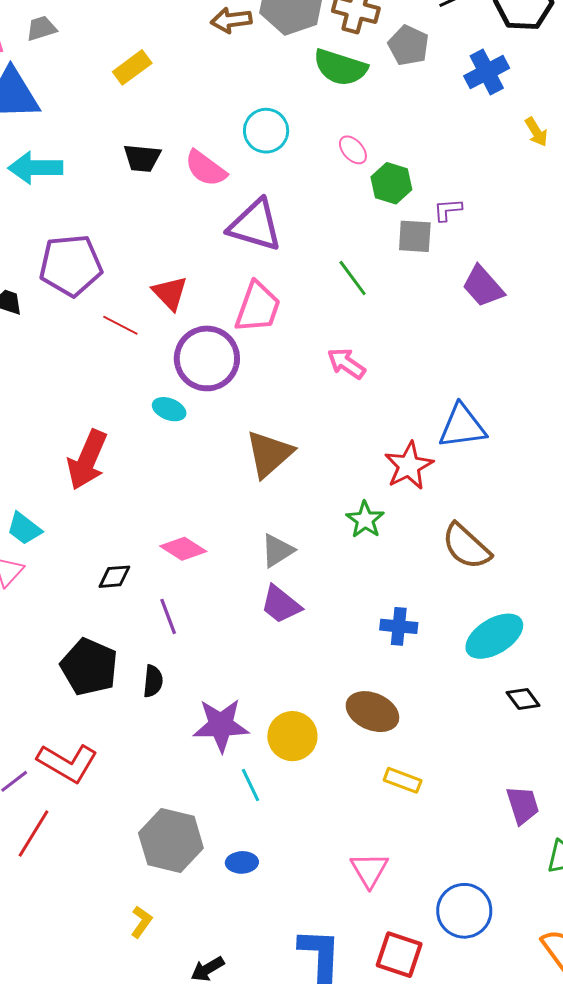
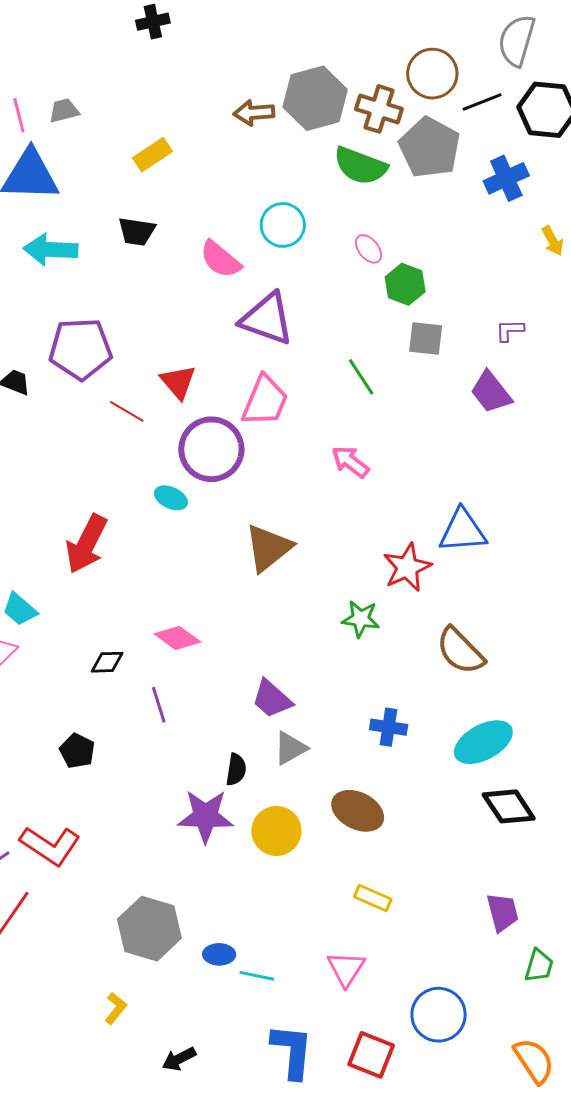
gray pentagon: (408, 45) -> (430, 148), size x1.5
black trapezoid: (142, 158) -> (137, 231), moved
purple L-shape: (448, 210) -> (510, 330), moved
green star: (365, 520) -> (361, 619), turned -30
gray triangle: (277, 551) -> (290, 748), moved
black pentagon: (89, 667) -> (77, 751), size x0.6
black semicircle: (153, 681) -> (236, 770), moved
black diamond: (523, 699) -> (509, 806), size x1.6
yellow rectangle: (403, 780) -> (373, 898), moved
cyan line: (251, 785) -> (257, 976), moved, turned -56

